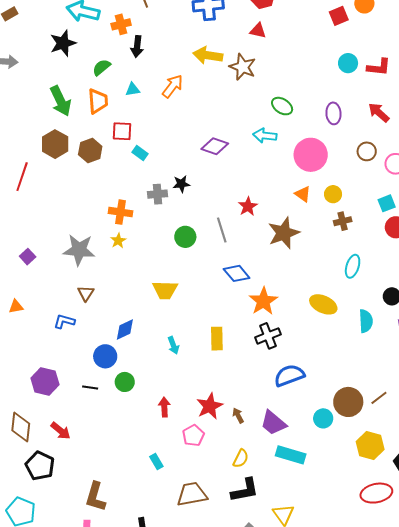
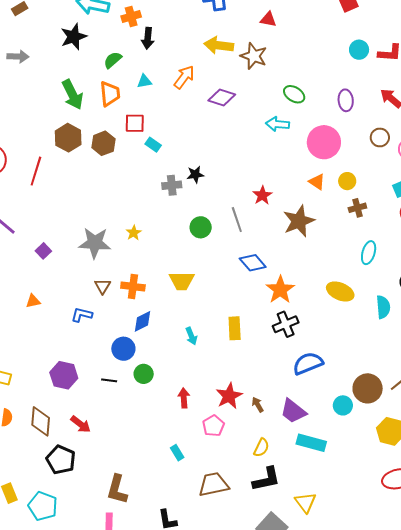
purple diamond: (215, 146) -> (222, 97), moved
orange cross: (121, 212) -> (133, 286), moved

